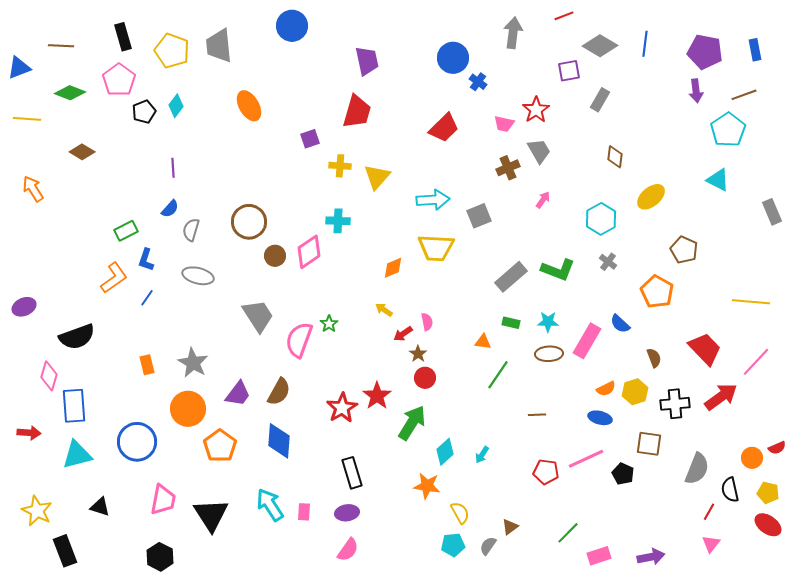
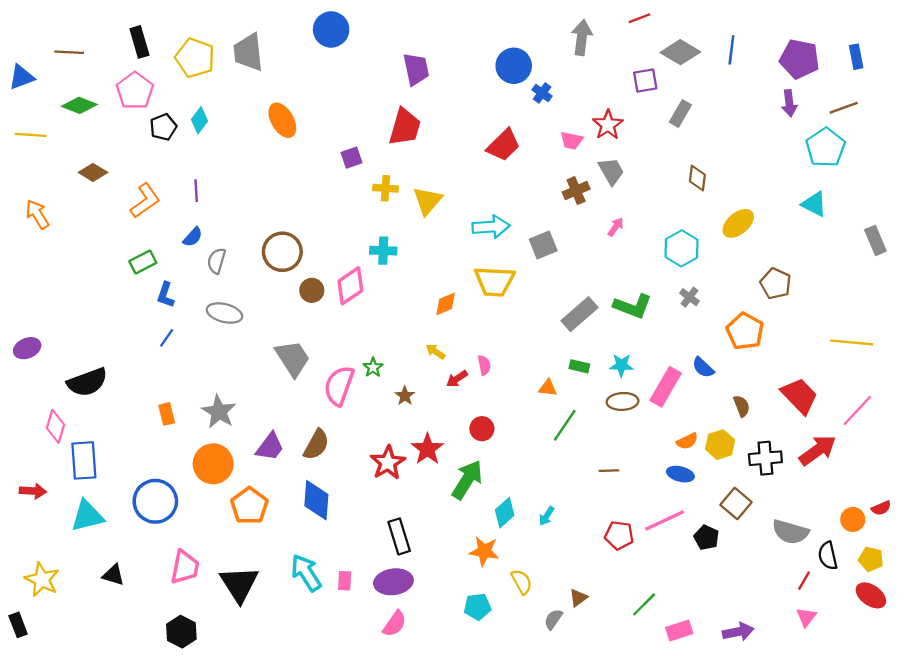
orange L-shape: (114, 278) -> (145, 201), moved
brown star: (418, 354) -> (405, 396), moved
brown square: (649, 444) -> (736, 504), turned 32
gray semicircle: (697, 469) -> (790, 532), turned 84
purple ellipse: (347, 513) -> (393, 582), size x1.4
cyan pentagon: (453, 545) -> (477, 607), moved
black rectangle: (65, 551) -> (18, 625), moved, size x0.7

